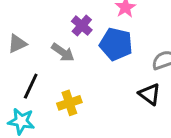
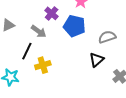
black line: (31, 86) -> (27, 51), moved
black triangle: (150, 94) -> (97, 60), turned 42

